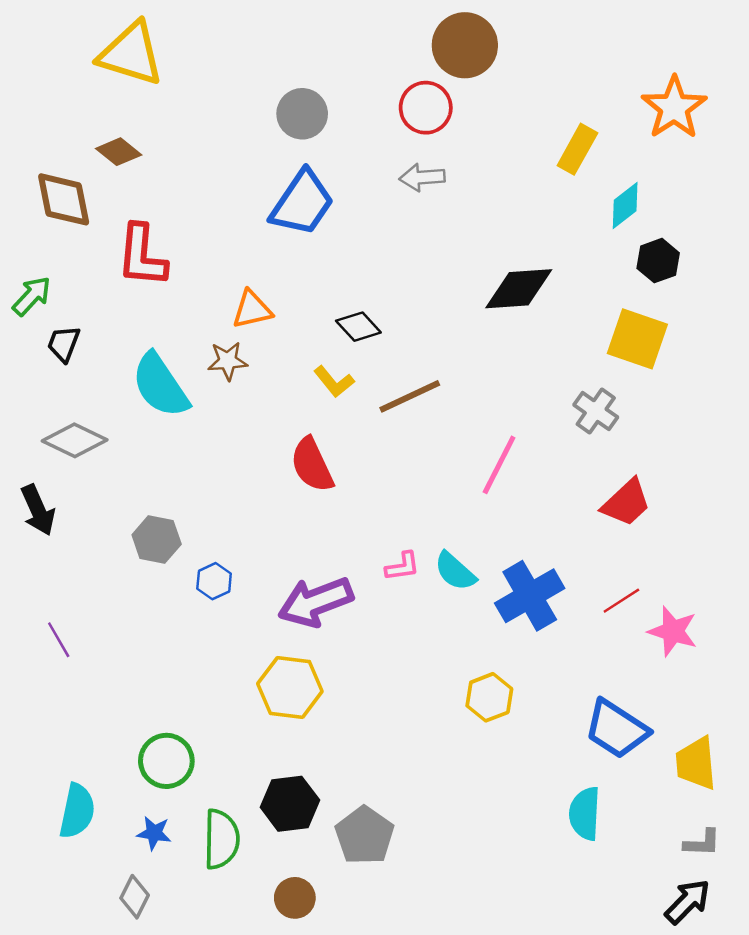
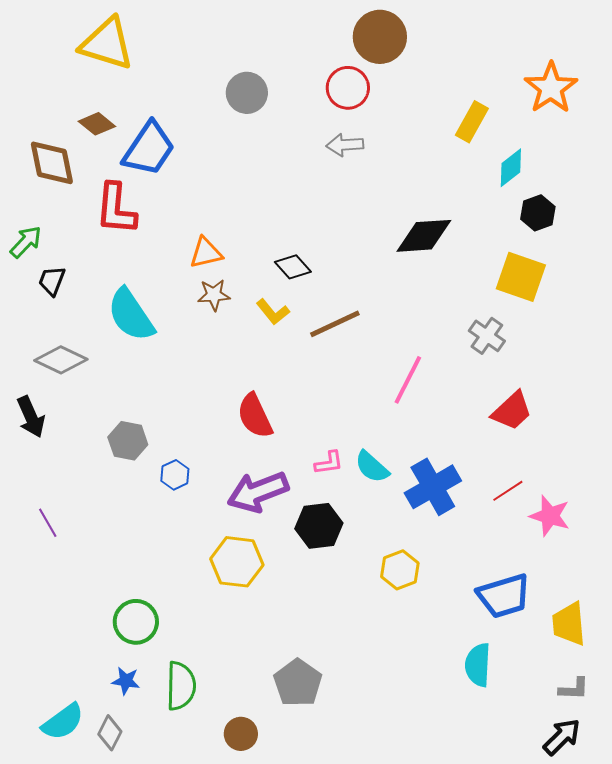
blue trapezoid: (302, 203) -> (149, 149), moved
brown star: (228, 361) -> (214, 295), moved
red semicircle: (312, 465) -> (255, 416), moved
blue trapezoid: (617, 729) -> (504, 596), turned -50
black hexagon: (290, 804) -> (319, 526), moved
cyan semicircle: (77, 811) -> (63, 722), moved, turned 42

